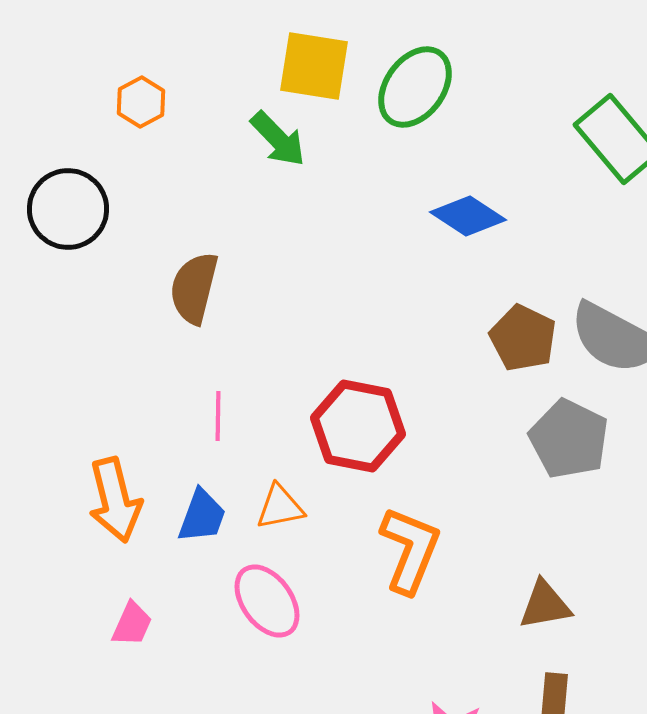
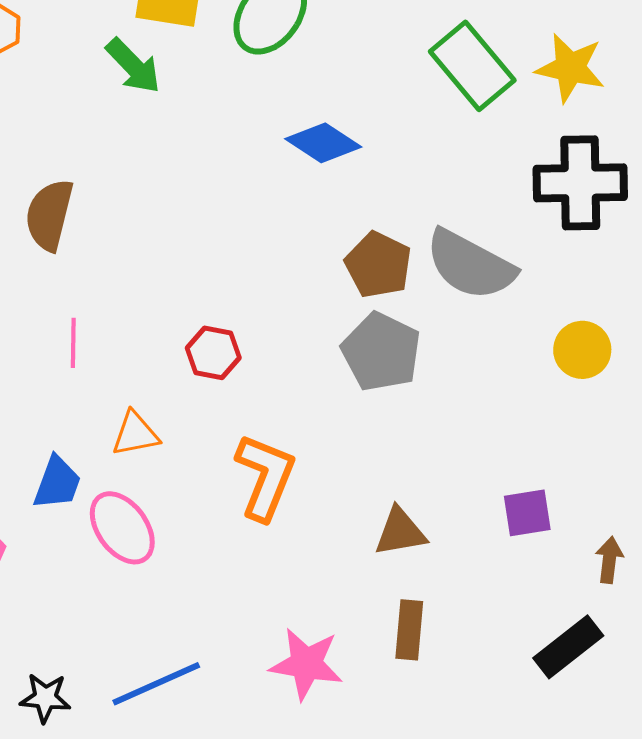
red hexagon: (358, 426) -> (213, 353), size x0.6
gray pentagon: (569, 439) -> (381, 352), moved
blue trapezoid: (202, 516) -> (57, 483), moved

